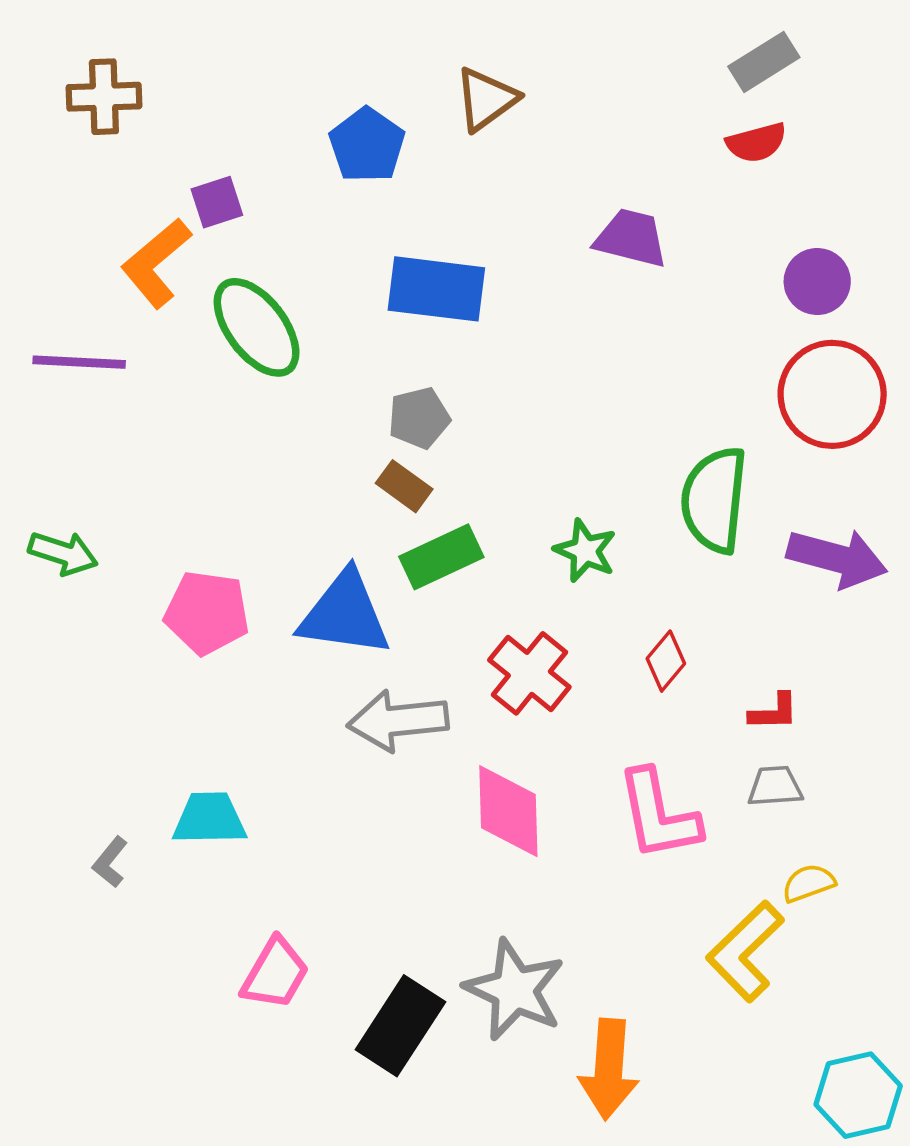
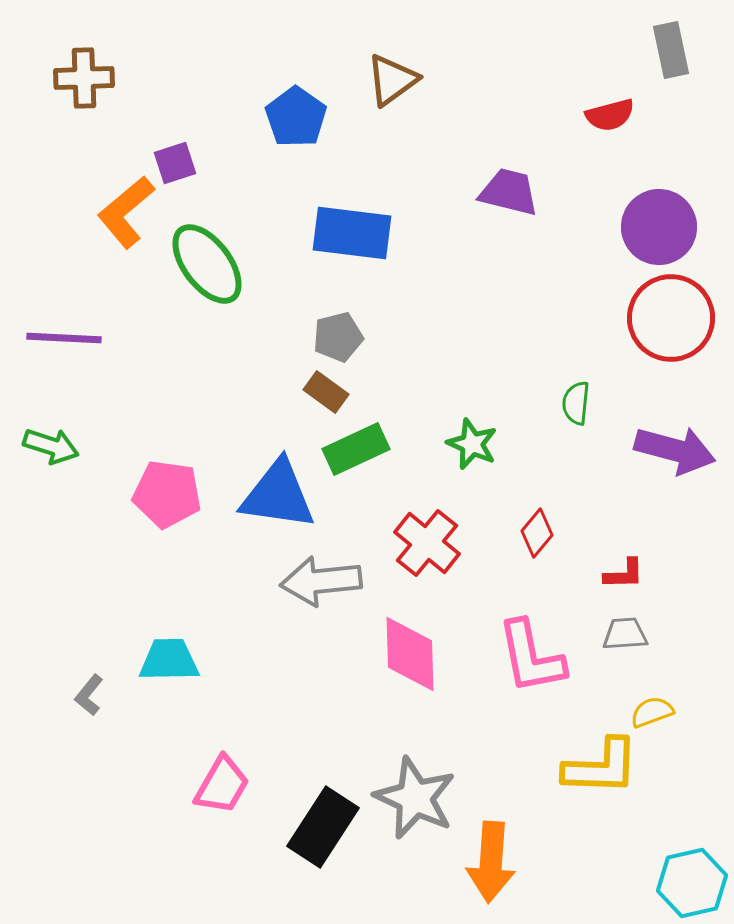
gray rectangle: (764, 62) -> (671, 50), moved, turned -70
purple circle: (817, 282) -> (659, 227), size x1.4
purple line: (79, 362) -> (64, 338), moved
green semicircle: (714, 500) -> (576, 403), size x0.5
yellow L-shape: (745, 951) -> (601, 767), turned -134

